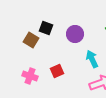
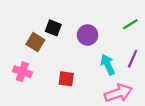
red square: (57, 71) -> (66, 79), turned 32
pink cross: (30, 76) -> (22, 72), moved

